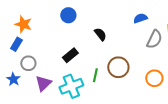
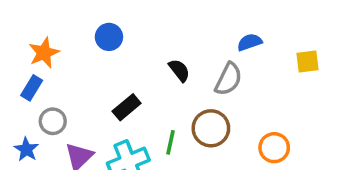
blue circle: (68, 15) -> (109, 37), moved
orange star: (23, 24) -> (44, 53), turned 30
gray semicircle: (154, 39) -> (228, 79), moved

